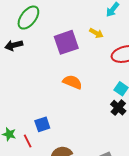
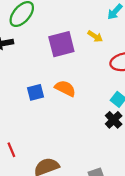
blue square: (42, 124) -> (35, 92), moved

